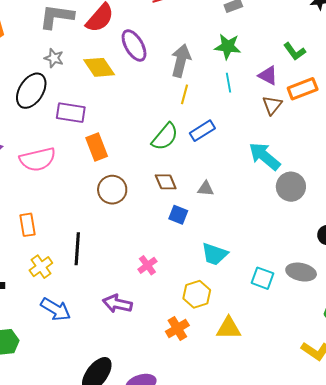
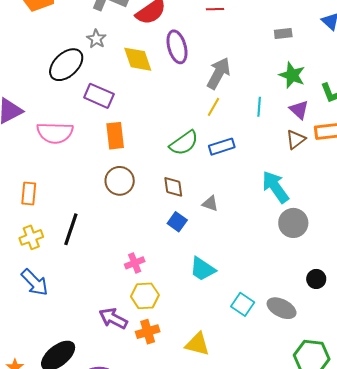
green star: (228, 47) -> (292, 75), moved
yellow hexagon: (197, 294) -> (145, 296), moved
purple arrow: (117, 304) -> (113, 318), moved

